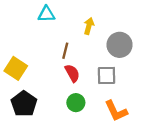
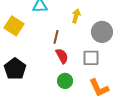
yellow square: (16, 68) -> (14, 26), moved
black pentagon: (24, 104) -> (15, 69), moved

